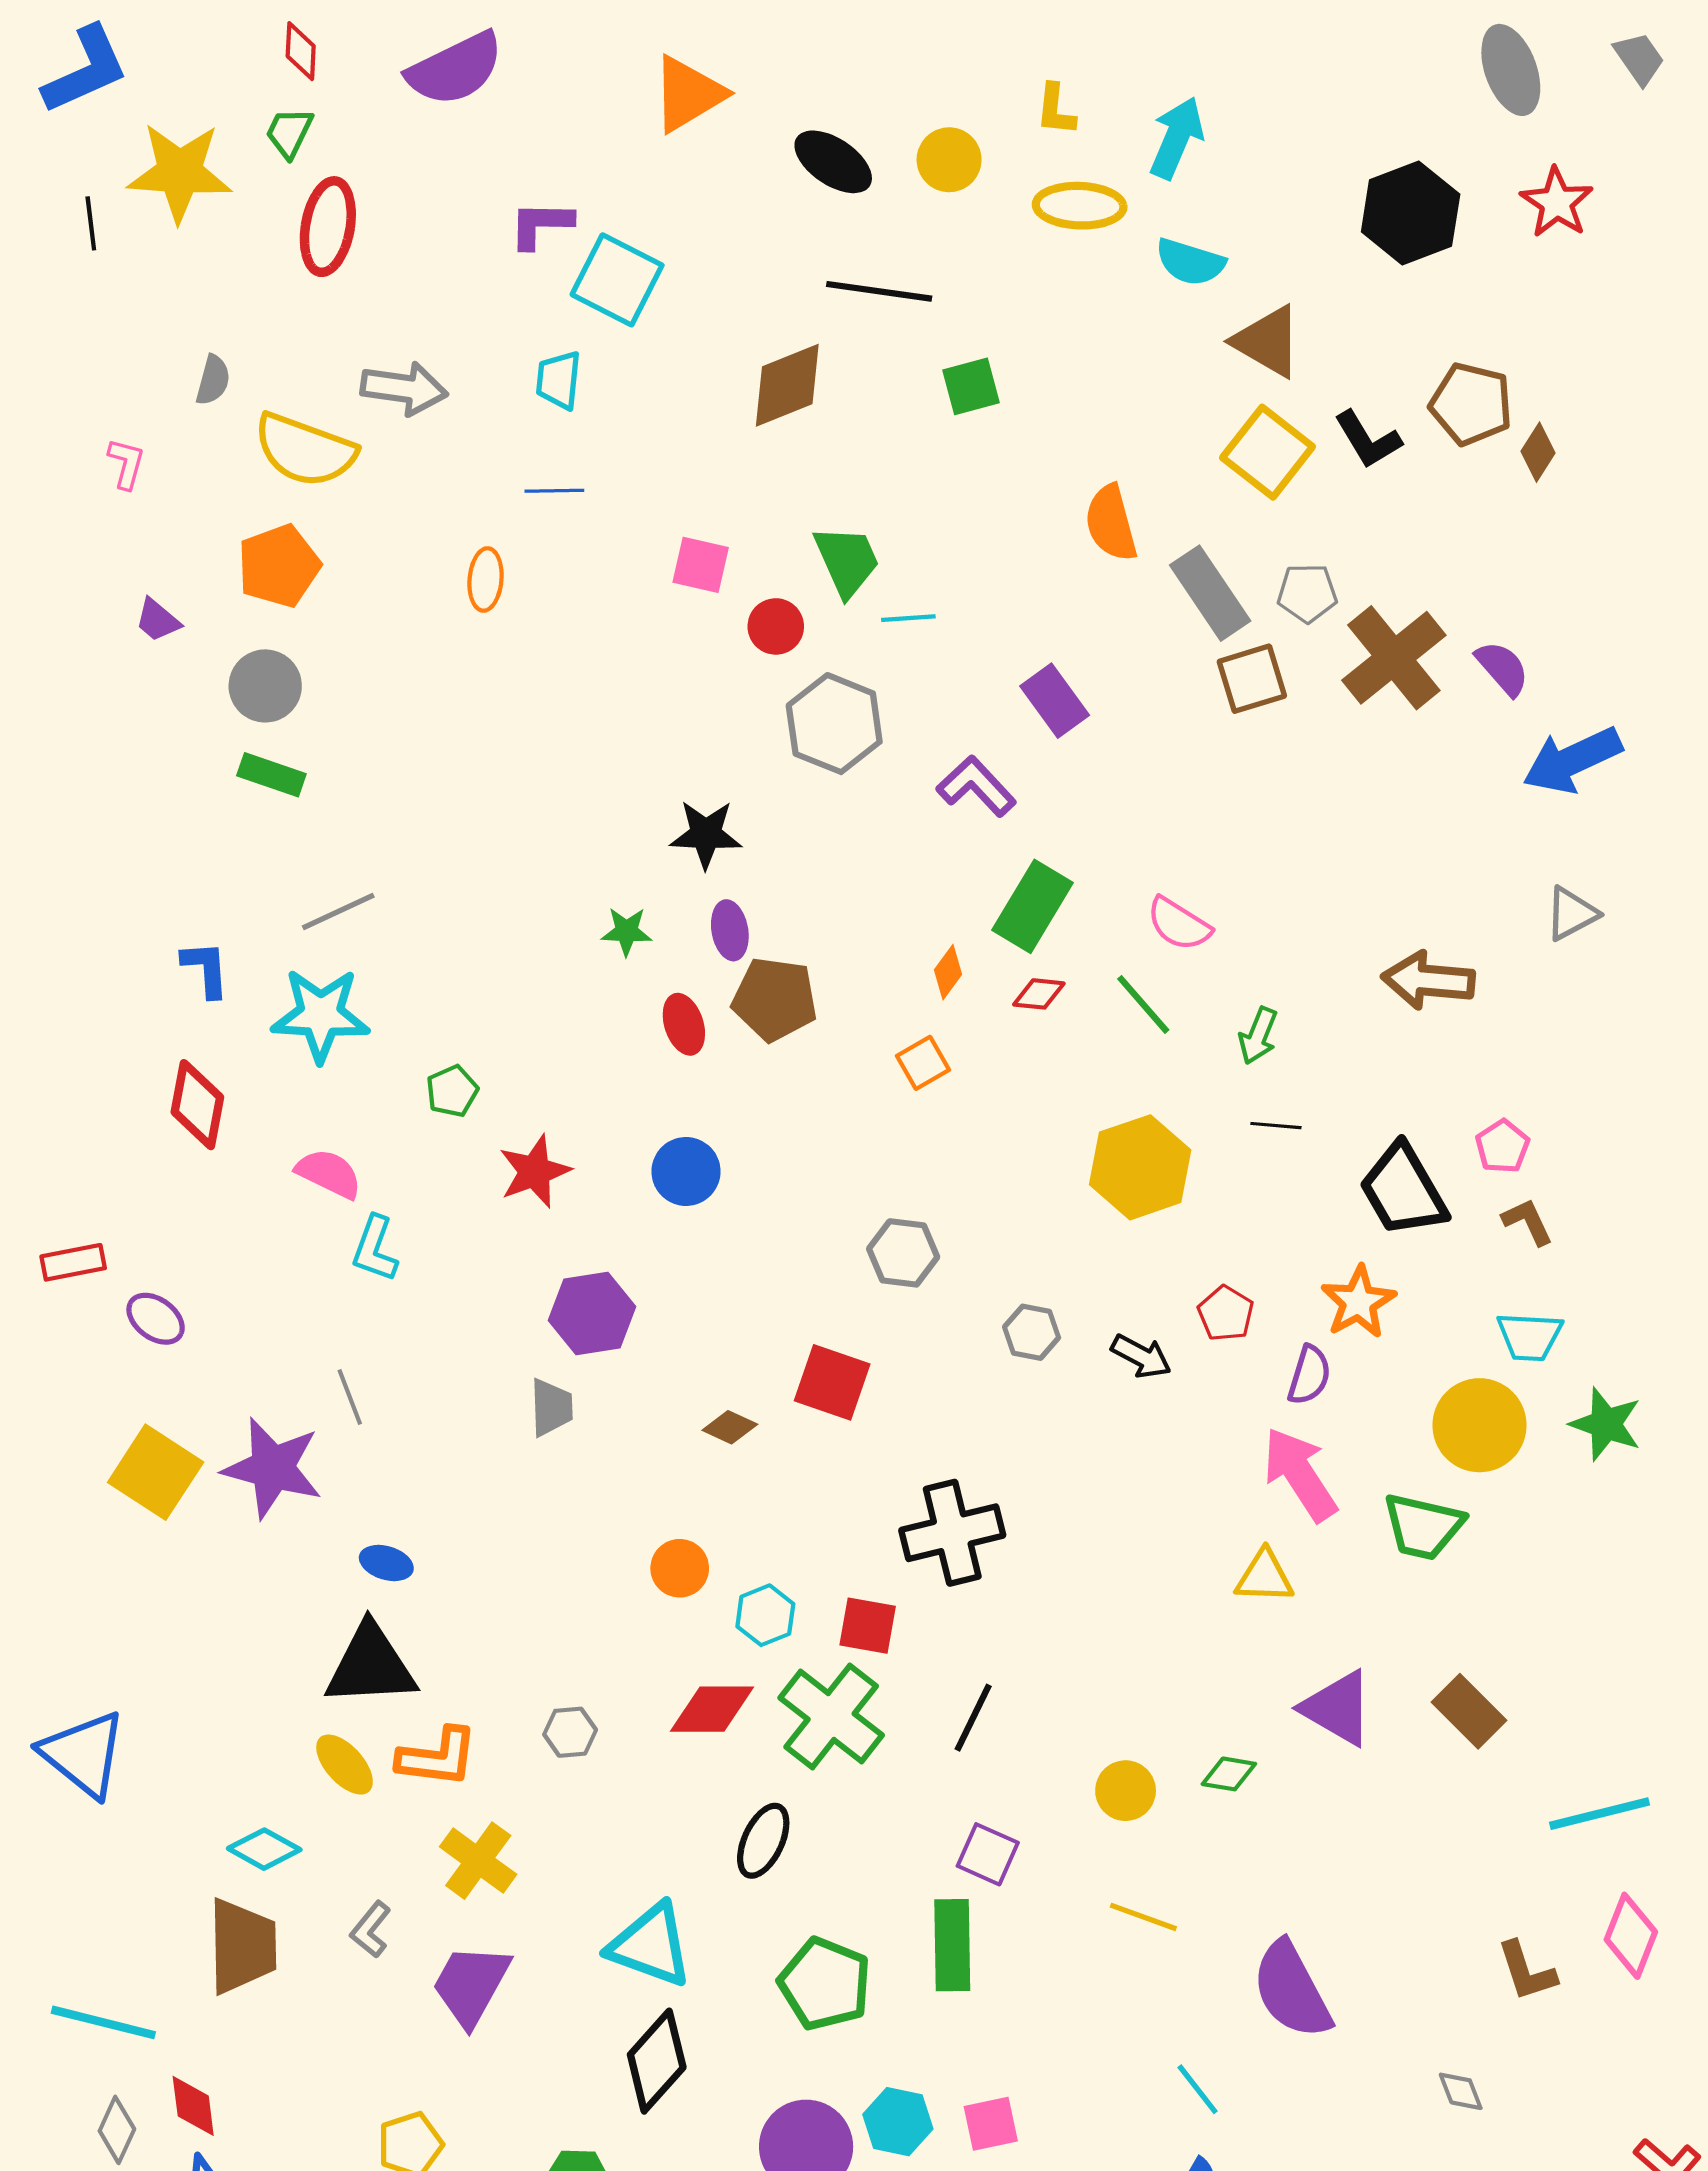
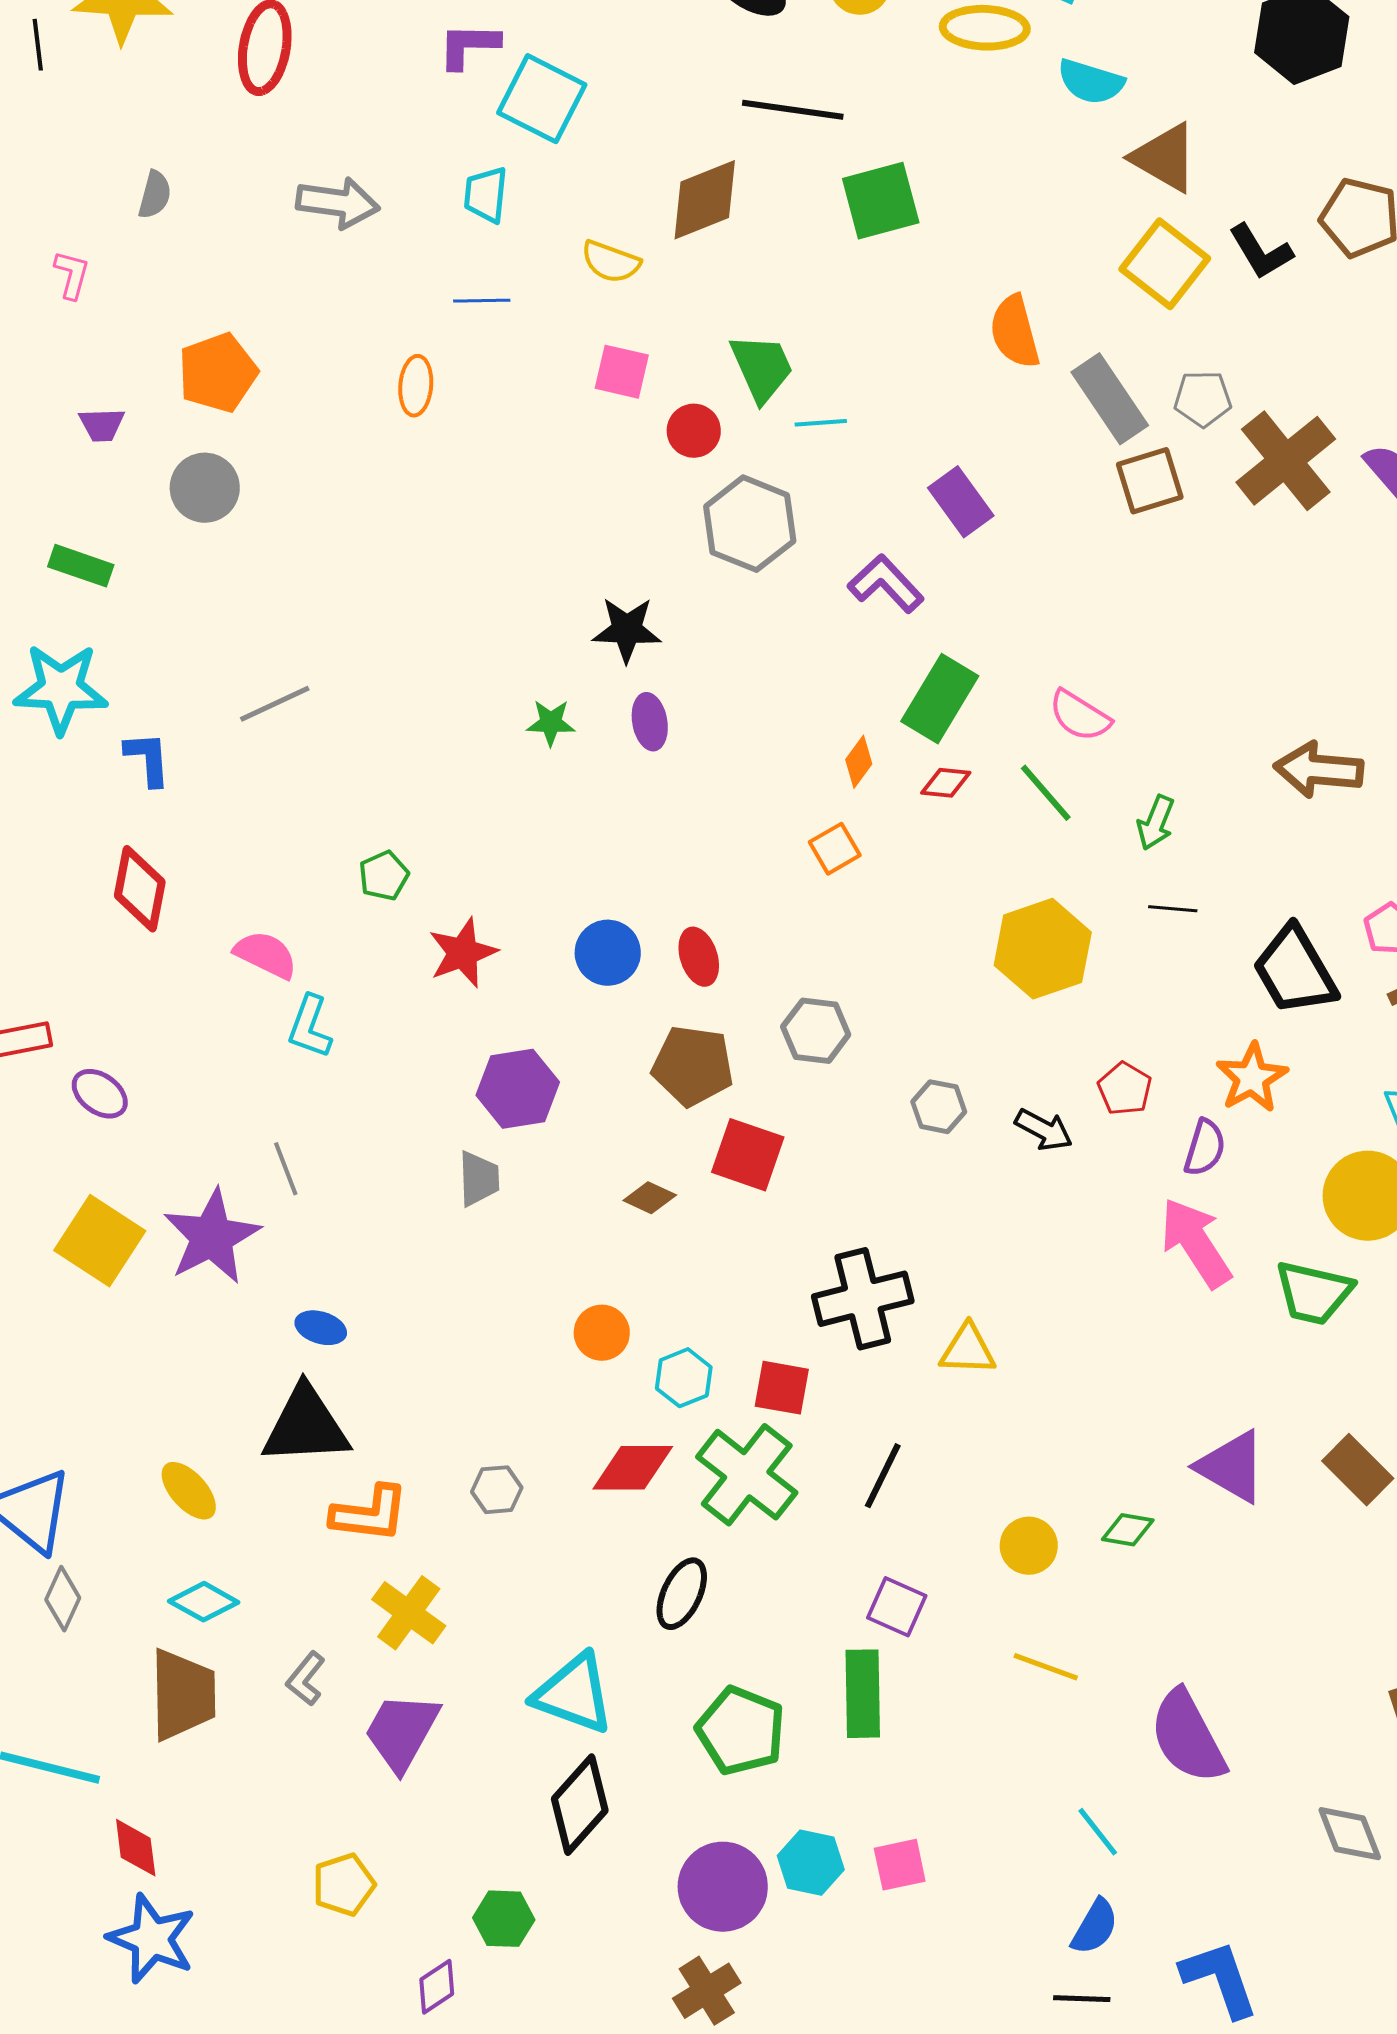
green square: (971, 386) -> (881, 201), size x1.4
yellow semicircle: (305, 450) -> (611, 262), moved, size x0.6
purple trapezoid: (158, 620) -> (102, 425), turned -42
green rectangle: (271, 775) -> (81, 566), moved
brown pentagon: (775, 999) -> (693, 1066), moved
cyan star: (321, 1015) -> (61, 689), moved
red ellipse: (684, 1024) -> (699, 957), moved
purple star: (273, 1468) -> (212, 1237), turned 30
yellow triangle: (1264, 1577) -> (968, 1350), moved
yellow ellipse: (345, 1765) -> (189, 1491), moved
gray diamond: (1461, 2091) -> (1350, 1834), size x1.5
gray diamond: (117, 2130) -> (63, 1599), moved

